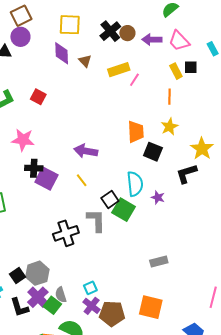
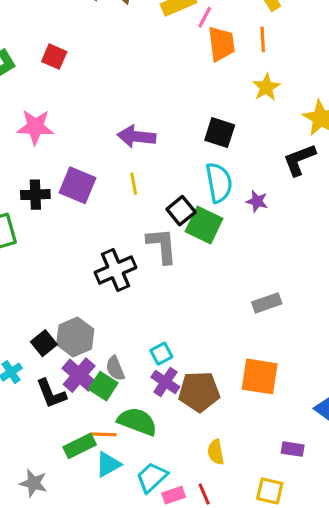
orange trapezoid: (136, 132) -> (221, 44), moved
black square: (153, 152) -> (220, 133), moved
black cross: (34, 168) -> (35, 195), moved
yellow line: (82, 180) -> (134, 184), turned 32

